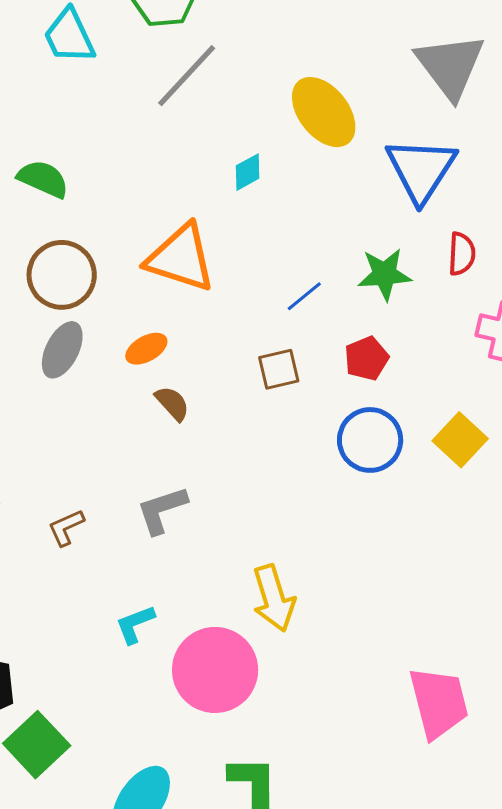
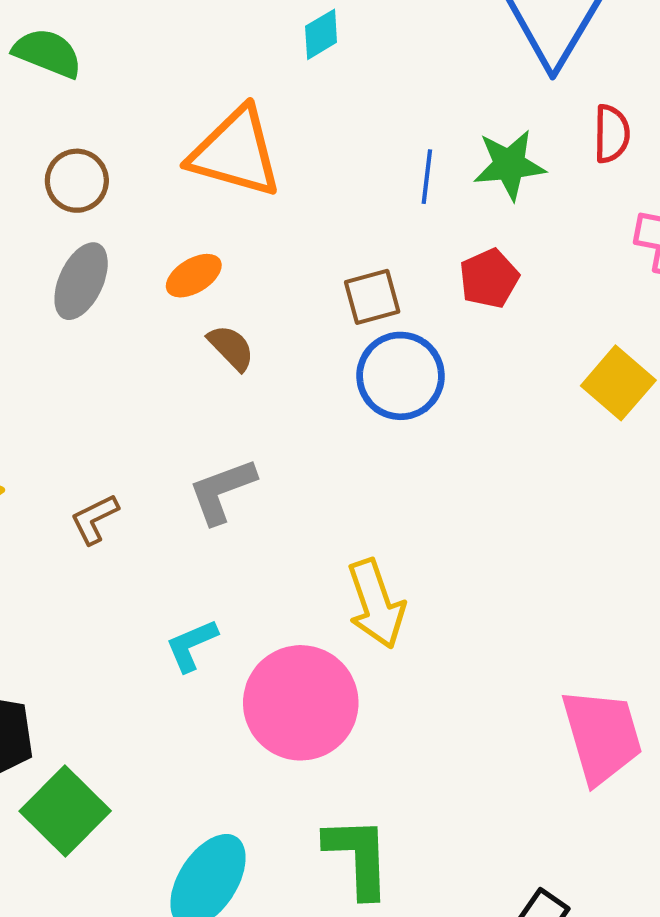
brown circle: (62, 275) -> (77, 181), size x0.7
blue line: (304, 296) -> (427, 177), moved, turned -42
blue circle: (370, 440) -> (400, 376), moved

